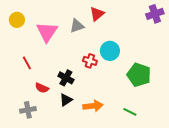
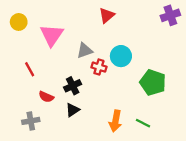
gray triangle: (77, 26) -> (85, 51), moved
black cross: (66, 78) -> (73, 86), turned 35
orange arrow: (93, 106) -> (115, 121), moved, turned 108

